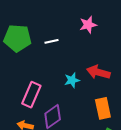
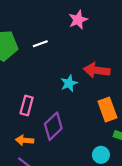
pink rectangle: (31, 95) -> (27, 106), size x0.7

